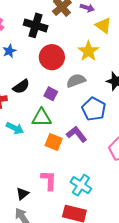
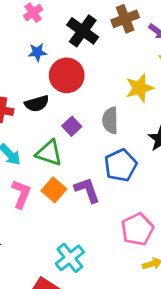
red circle: (52, 57) -> (67, 75), moved
gray semicircle: (76, 81) -> (110, 120), turned -90
pink L-shape: (49, 180) -> (21, 194), moved

